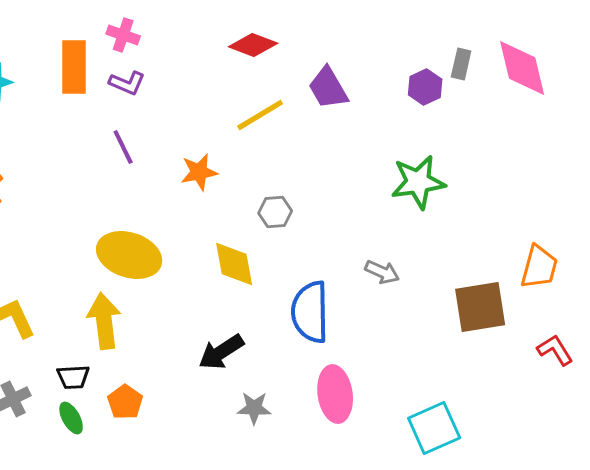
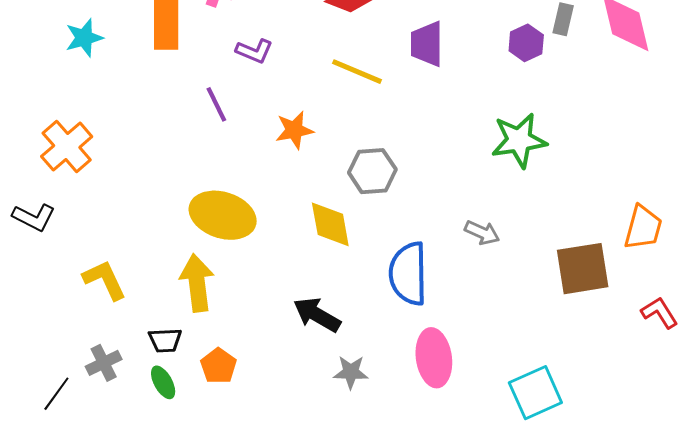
purple L-shape: (127, 83) -> (254, 51), moved
purple trapezoid: (328, 88) -> (427, 44), turned 30
yellow line: (260, 115) -> (357, 72), turned 54
gray hexagon: (275, 212) -> (372, 171), size x1.4
black arrow: (221, 352) -> (317, 315), turned 63

